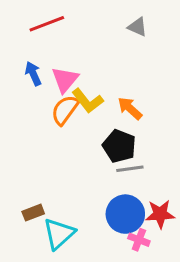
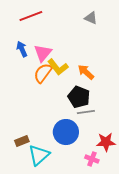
blue circle: (125, 214) -> (66, 132), moved

